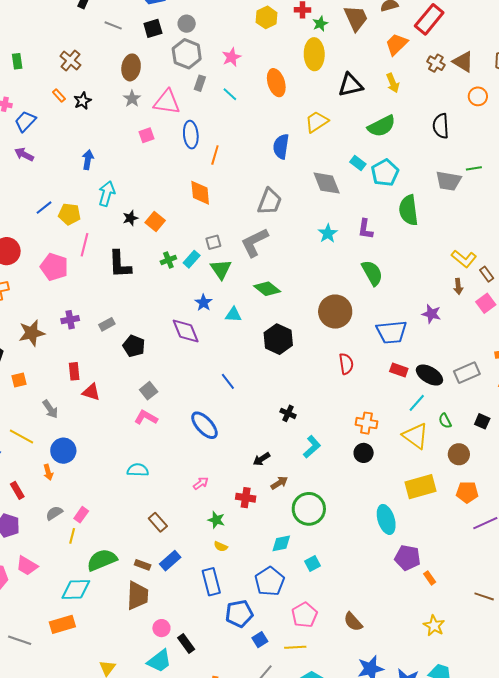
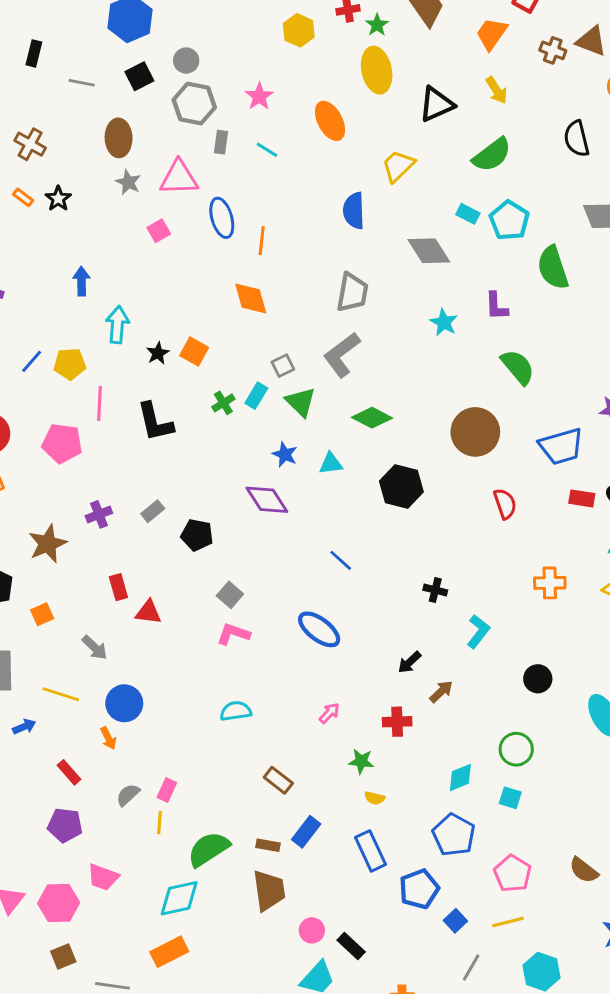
black circle: (364, 453) -> (538, 679), moved
green circle: (309, 509) -> (516, 749), moved, size x0.7
cyan square: (313, 563) -> (510, 798), turned -35

